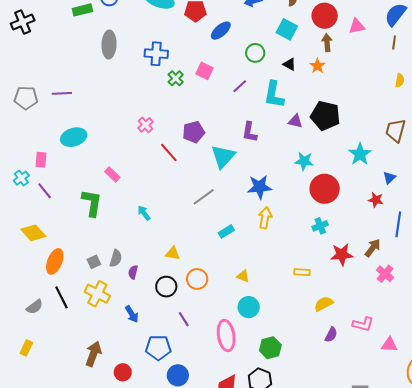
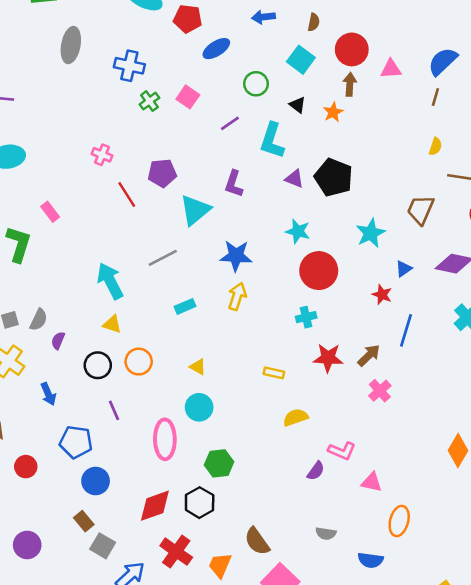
pink cross: (145, 125) -> (102, 155), turned -35
cyan arrow: (144, 213) -> (110, 281), moved, size x1.8
purple semicircle: (331, 335) -> (316, 471), moved

